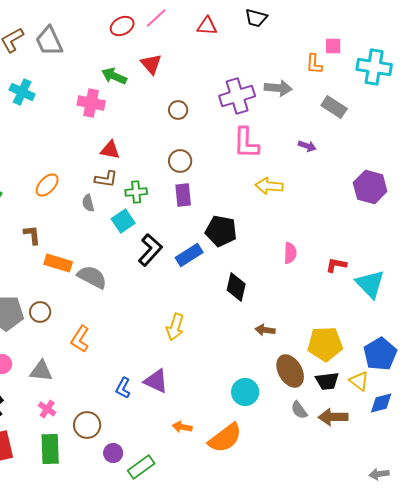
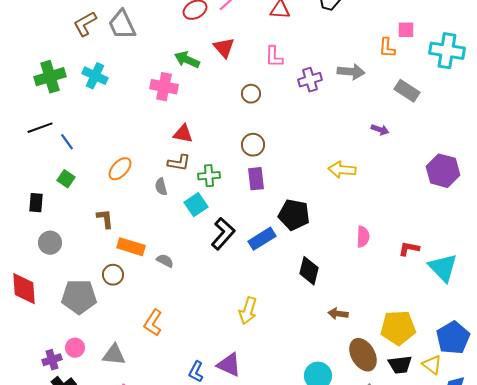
purple cross: (237, 96) -> (310, 80), size x0.7
pink L-shape: (246, 143) -> (274, 57), moved, size x0.7
gray semicircle: (92, 277) -> (165, 261), size x0.6
brown circle: (40, 312) -> (113, 275), moved

